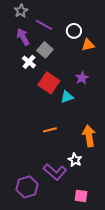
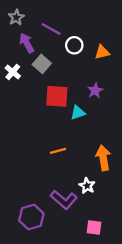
gray star: (21, 11) -> (16, 17), moved
white circle: (74, 31) -> (74, 45), moved
gray square: (45, 50) -> (42, 64), moved
white cross: (29, 62) -> (13, 72), moved
red square: (49, 83) -> (57, 96), turned -30

